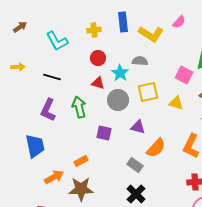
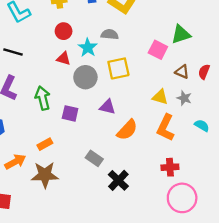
yellow triangle: (176, 103) -> (160, 97), moved
green arrow: (79, 107) -> (43, 98), moved
gray rectangle: (135, 165) -> (94, 158), moved
black cross: (136, 194) -> (118, 180), moved

